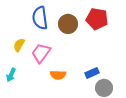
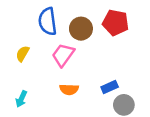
pink trapezoid: (41, 53) -> (63, 55), moved
cyan arrow: (11, 75) -> (21, 99), moved

